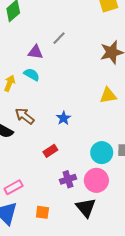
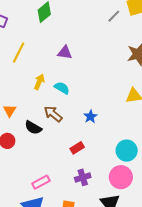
gray line: (59, 38) -> (114, 16), moved
cyan semicircle: (32, 75) -> (62, 88), moved
purple cross: (68, 179) -> (83, 177), moved

